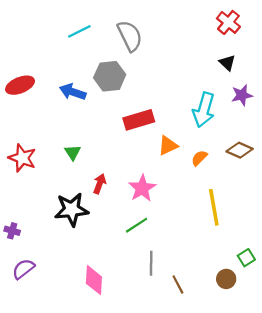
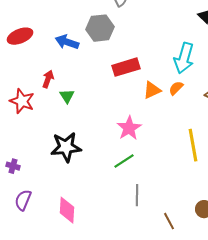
orange semicircle: (199, 158) -> (176, 88), moved
red arrow: (100, 184) -> (48, 79), moved
purple semicircle: (23, 269) -> (23, 200), turned -30
pink diamond: (94, 280) -> (67, 210), moved
brown line: (178, 285) -> (169, 221), moved

